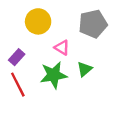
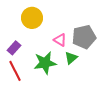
gray pentagon: (93, 24) -> (84, 37), moved
pink triangle: (62, 48) -> (60, 40), moved

